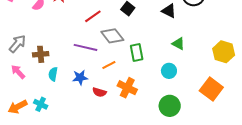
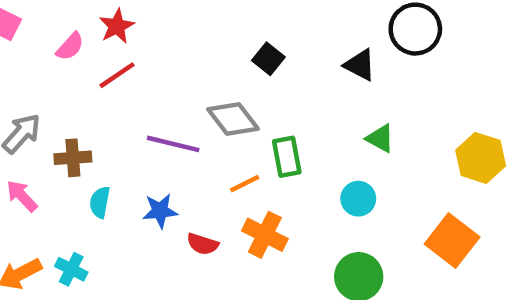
red line: (93, 16) -> (117, 75), moved
orange line: (109, 65) -> (245, 184), moved

